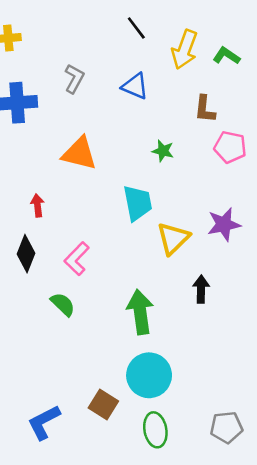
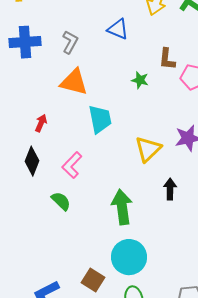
gray L-shape: (74, 79) -> (70, 42), moved
brown L-shape: (205, 109) -> (167, 59), moved
cyan trapezoid: (138, 203) -> (100, 119), moved
red arrow: (37, 205) -> (41, 123), turned 30

